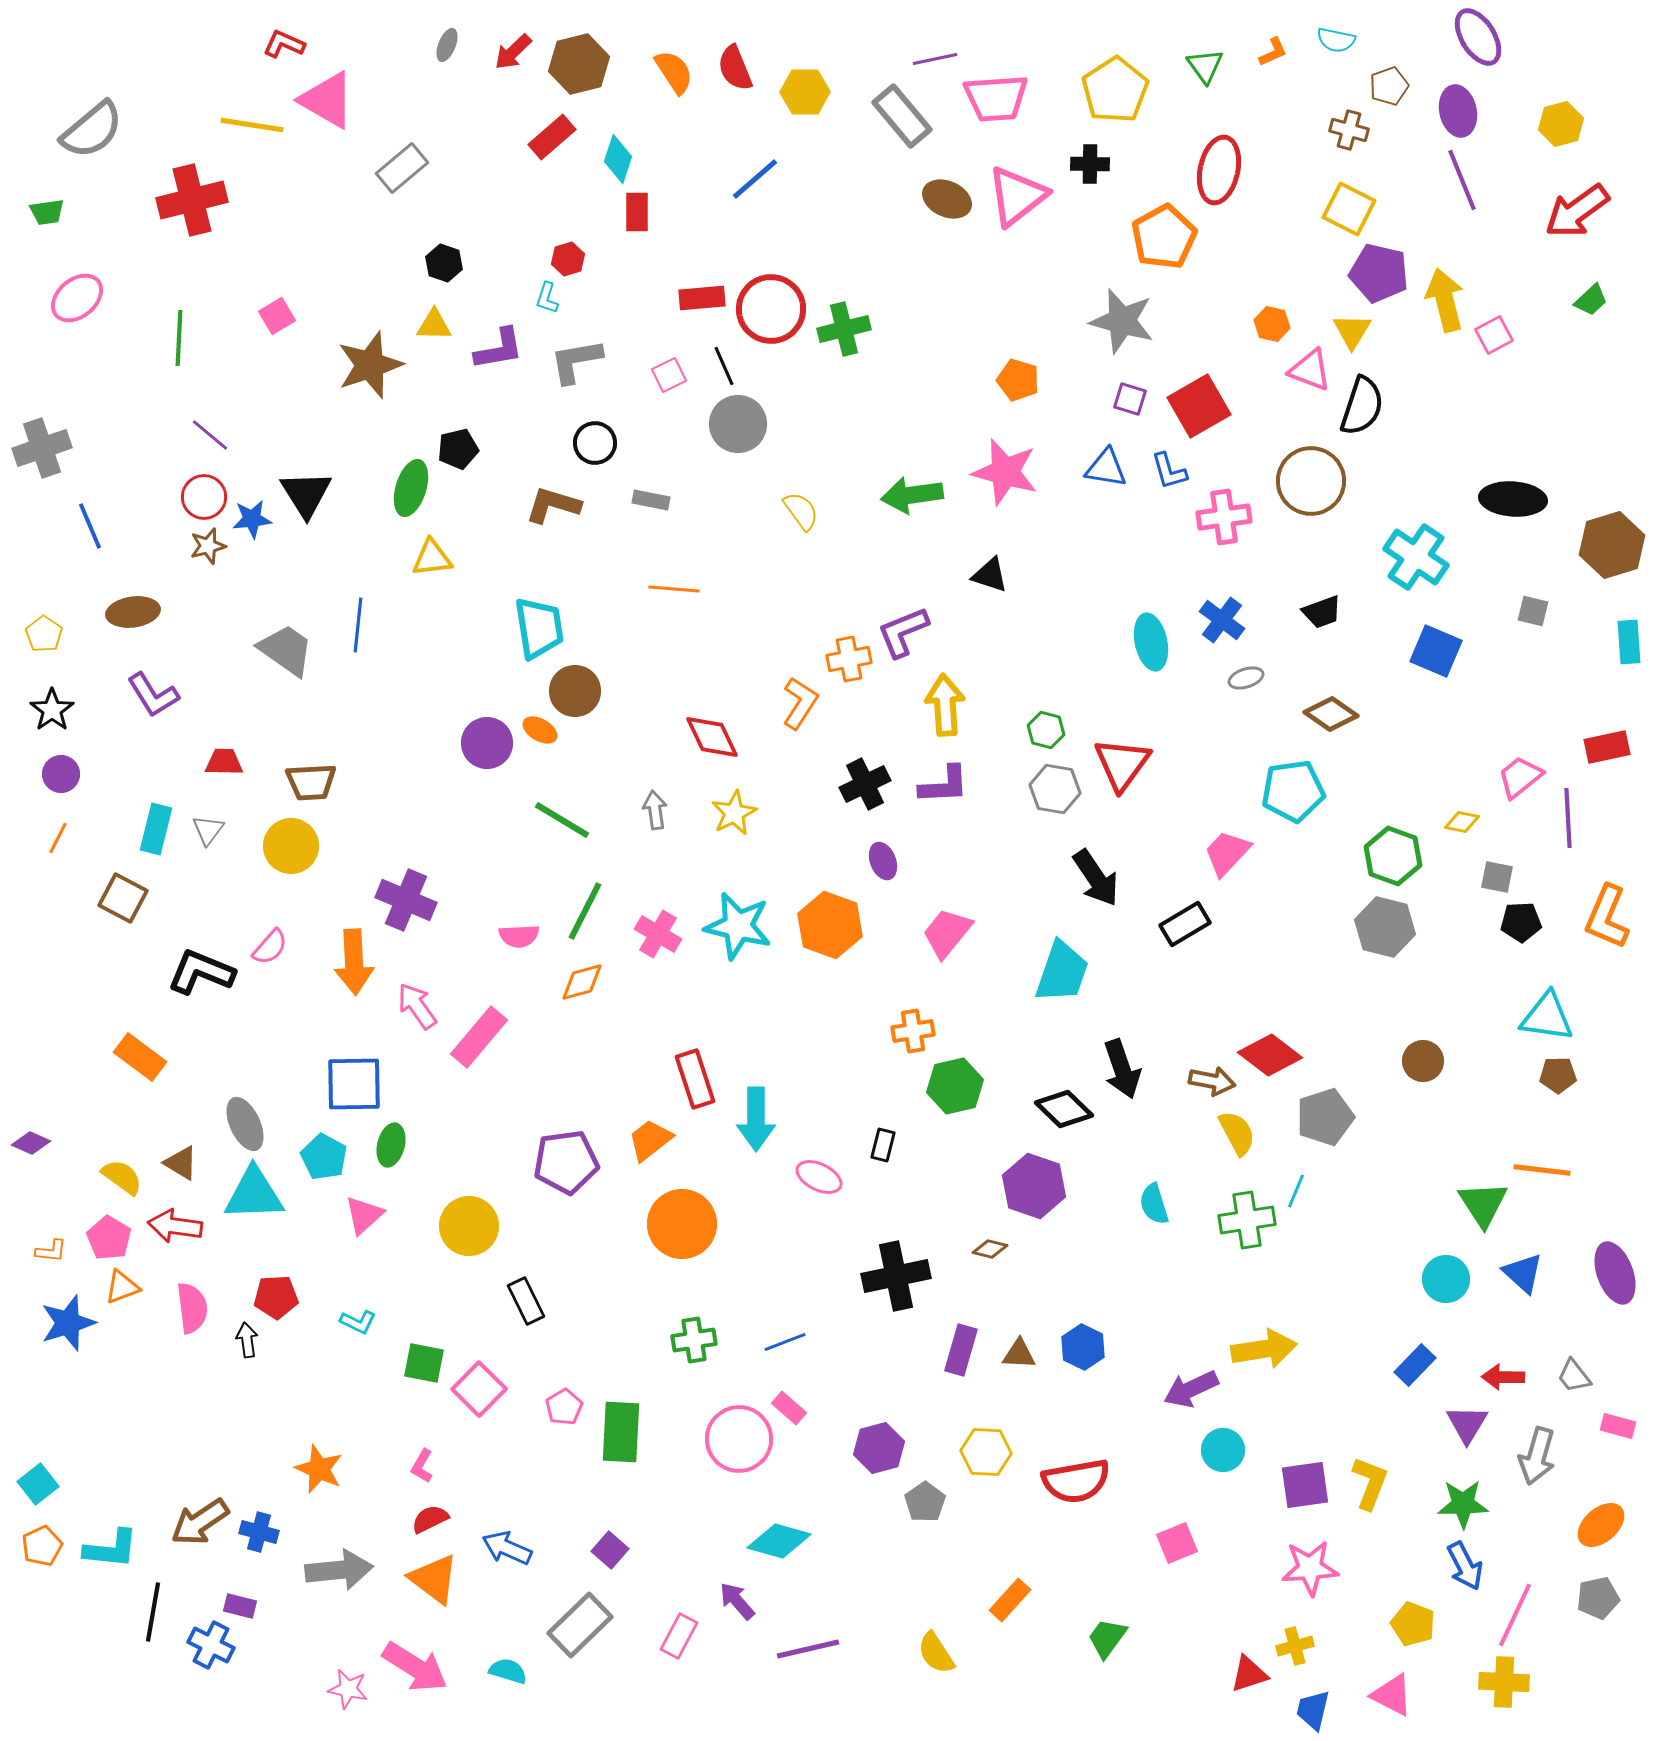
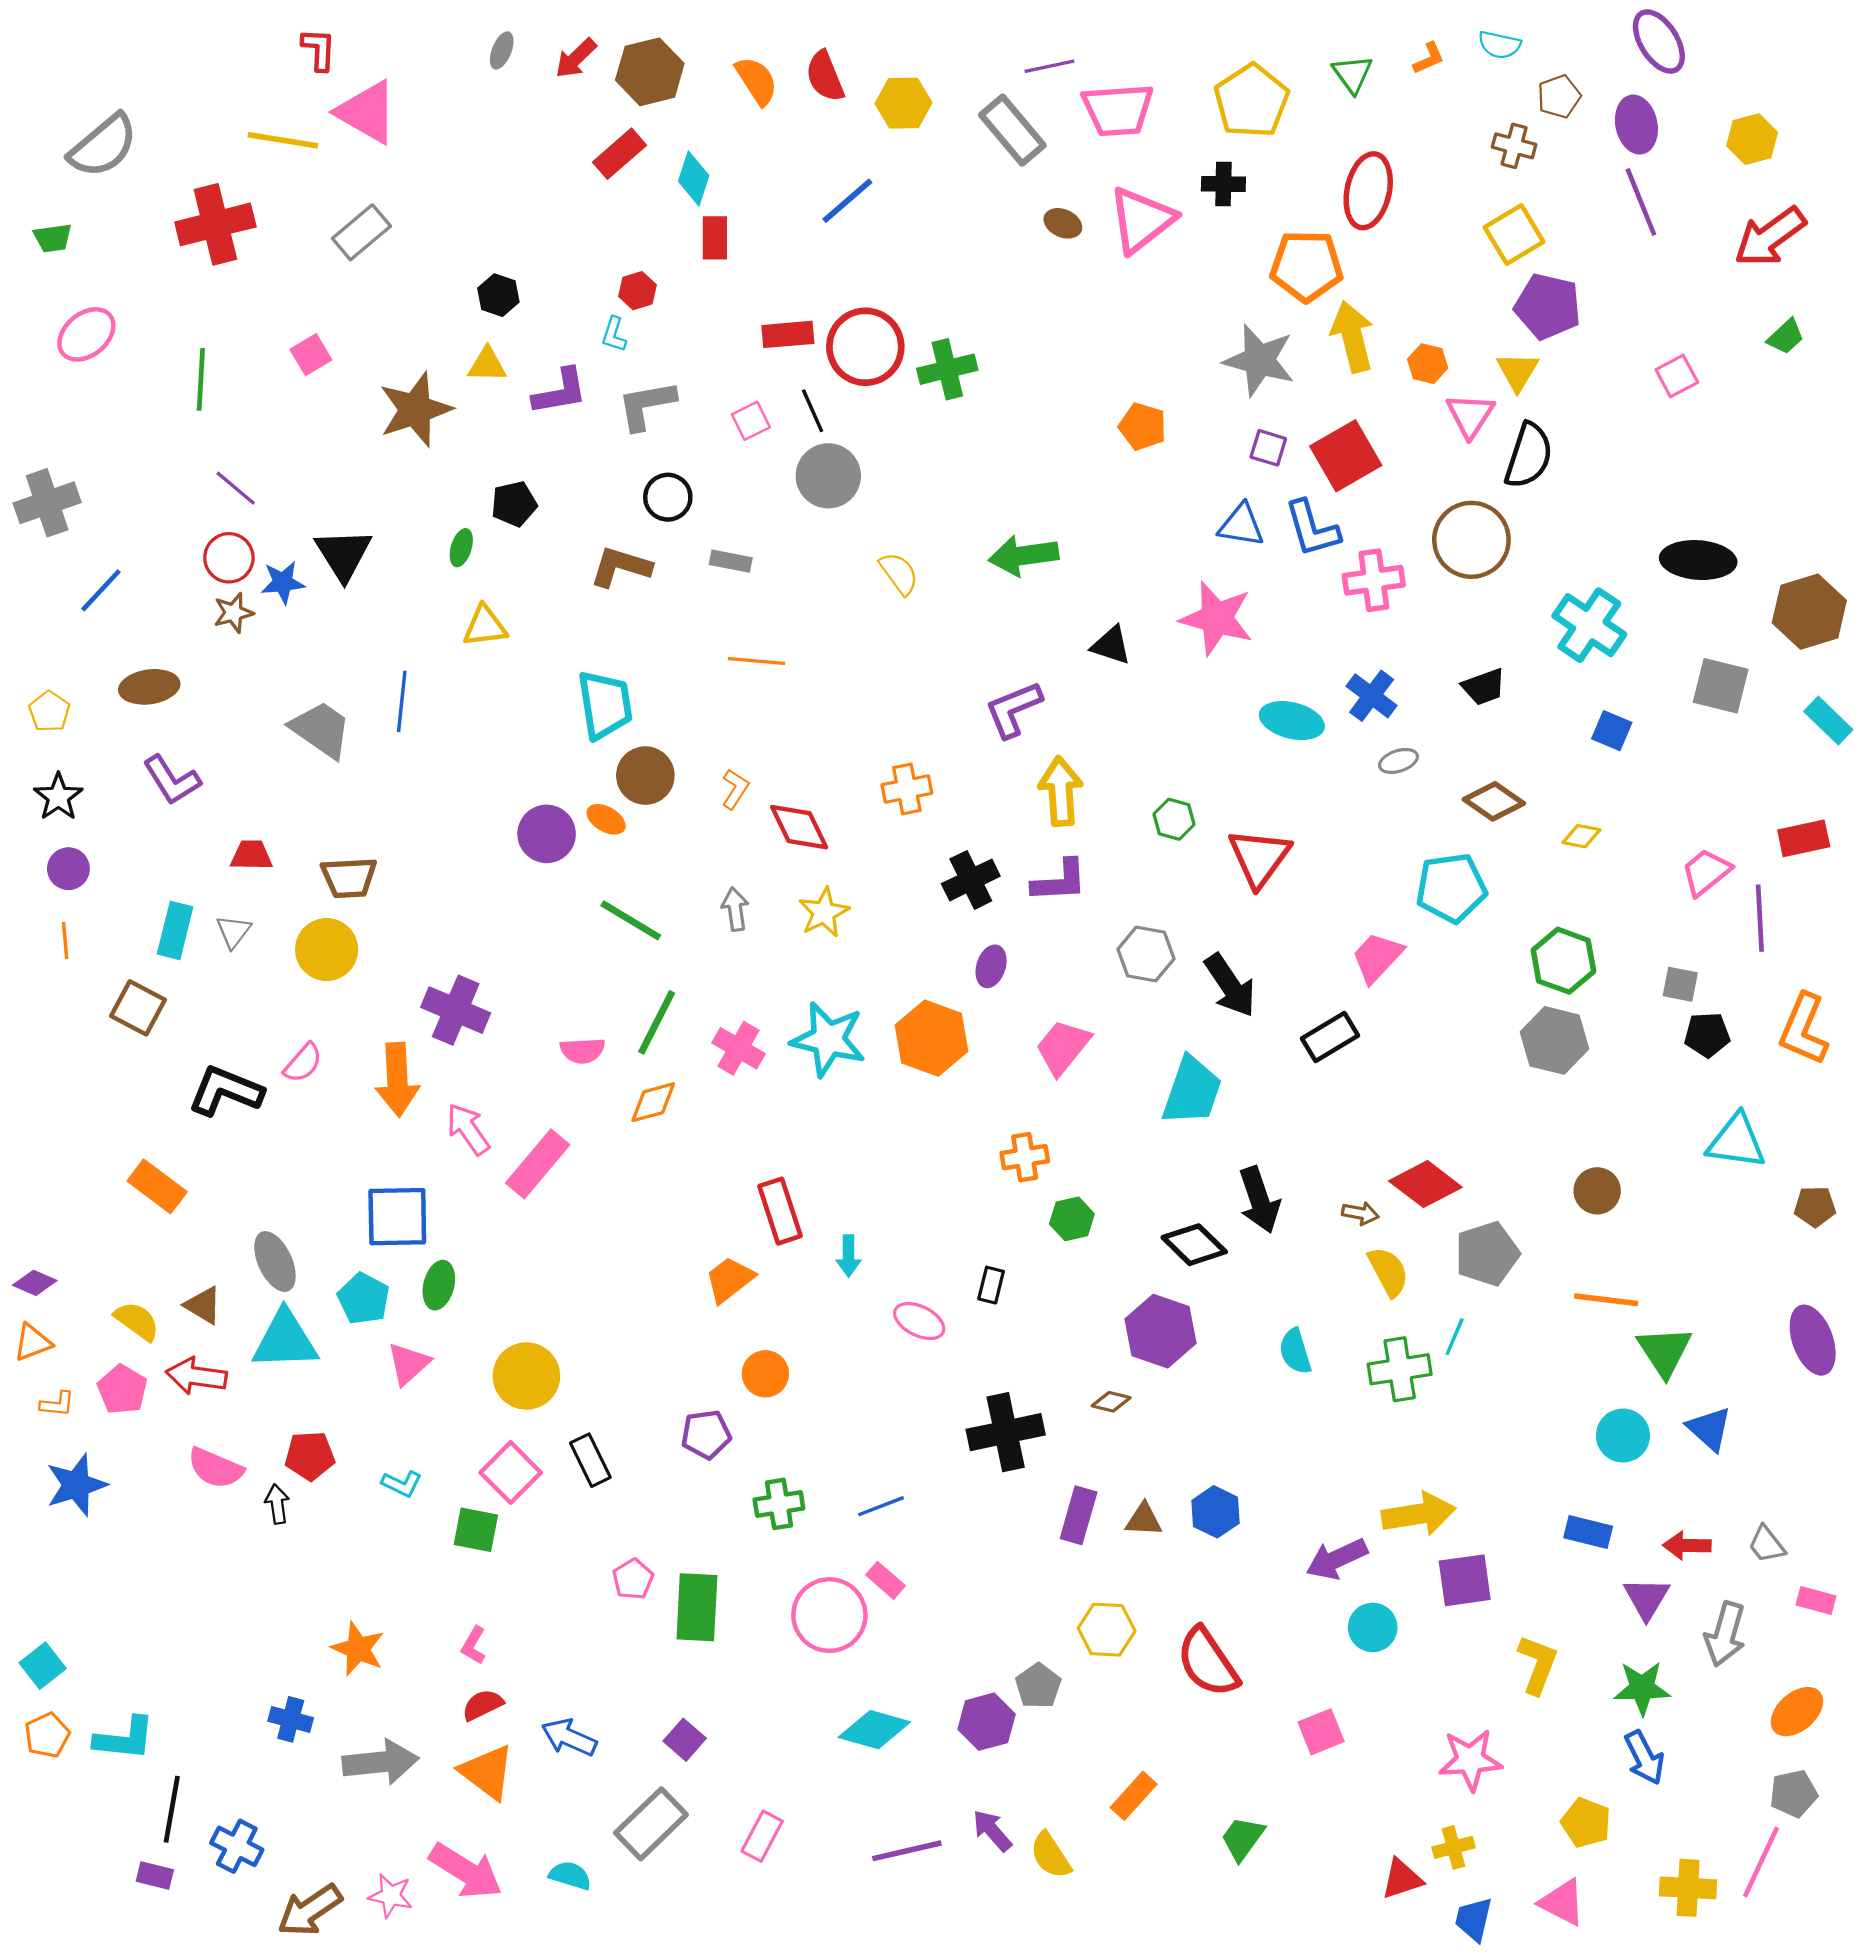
red L-shape: (284, 44) -> (319, 49), turned 69
gray rectangle: (402, 168) -> (361, 232), moved
brown ellipse: (947, 199) -> (1063, 223), size x0.7
yellow square: (1349, 209) -> (1514, 235), turned 32
orange pentagon: (1164, 237) -> (1306, 266), turned 30
yellow arrow: (1445, 300) -> (1352, 337), moved
pink triangle: (1310, 370) -> (1470, 415), turned 42
blue L-shape: (1169, 471) -> (1312, 529), size x1.4
pink star: (1005, 472) -> (1217, 618), moved
green ellipse: (411, 488) -> (461, 548), size x0.6
blue line: (90, 526) -> (101, 590), turned 66
gray square: (1533, 611) -> (1721, 686), size x1.6
cyan ellipse: (1151, 642) -> (1292, 721), turned -64
cyan rectangle: (1629, 642) -> (1828, 721), turned -42
blue square: (1436, 651) -> (1612, 731), size x0.7
orange cross: (849, 659) -> (907, 789), moved
orange L-shape: (800, 703) -> (735, 789), moved, size x0.7
gray hexagon: (1055, 789) -> (1146, 954), moved
yellow diamond: (1462, 822) -> (1581, 836), moved
orange line: (58, 838) -> (65, 941), turned -32
purple ellipse: (883, 861) -> (991, 966), turned 39
brown pentagon: (1558, 1075) -> (1815, 1207), moved
brown arrow: (1212, 1081) -> (1360, 1213), size x0.7
green hexagon: (955, 1086) -> (1072, 1219), size x0.7
cyan arrow: (756, 1119) -> (849, 1256), size x0.6
purple pentagon: (566, 1162) -> (706, 1434), moved, size x0.7
orange line: (1542, 1170) -> (1606, 1300), moved
orange circle: (682, 1224) -> (765, 1374), size x0.6
purple ellipse: (1615, 1273) -> (1813, 1340), moved
orange triangle: (122, 1287) -> (33, 1342), moved
pink semicircle: (192, 1308) -> (215, 1468), turned 120
blue rectangle: (1415, 1365) -> (1588, 1532), turned 60
pink square: (479, 1389) -> (511, 1473), moved
purple hexagon: (879, 1448) -> (987, 1722), moved
red semicircle: (1076, 1481) -> (1208, 1662), turned 66
purple square: (1305, 1485) -> (1465, 1580), moved
brown arrow: (200, 1522) -> (310, 1910), moved
purple arrow: (737, 1601) -> (992, 1831), moved
purple rectangle: (240, 1606) -> (155, 1875), moved
pink line: (1515, 1615) -> (1761, 1862), moved

